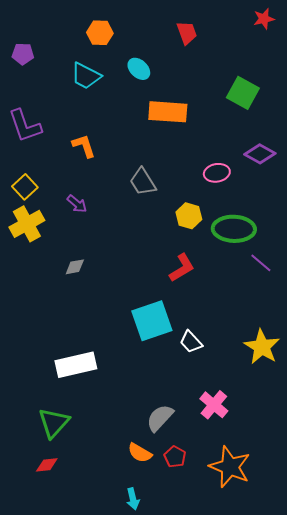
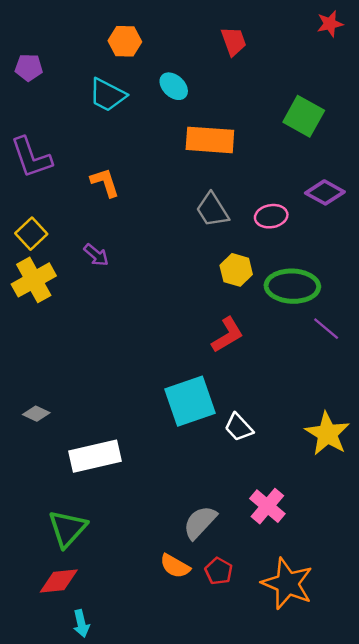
gray trapezoid: (143, 182) -> (212, 210), moved
gray diamond: (75, 267) -> (36, 414), moved, turned 35
red diamond: (47, 465) -> (59, 581), size x1.4
cyan arrow: (133, 499) -> (81, 624), moved

